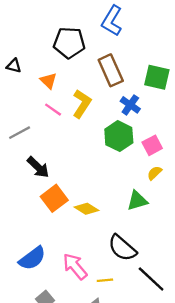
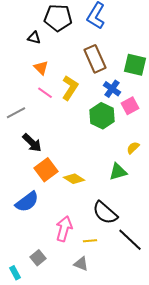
black pentagon: (69, 43) -> (58, 18), moved
black triangle: (14, 66) -> (34, 38), moved
pink square: (152, 145) -> (130, 106), moved
blue semicircle: (32, 258) -> (27, 202), moved
pink arrow: (75, 266) -> (64, 229), turned 55

